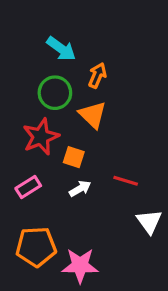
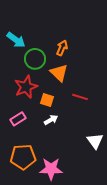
cyan arrow: (61, 49) -> (16, 40), moved
red line: (126, 181) -> (80, 97), moved

